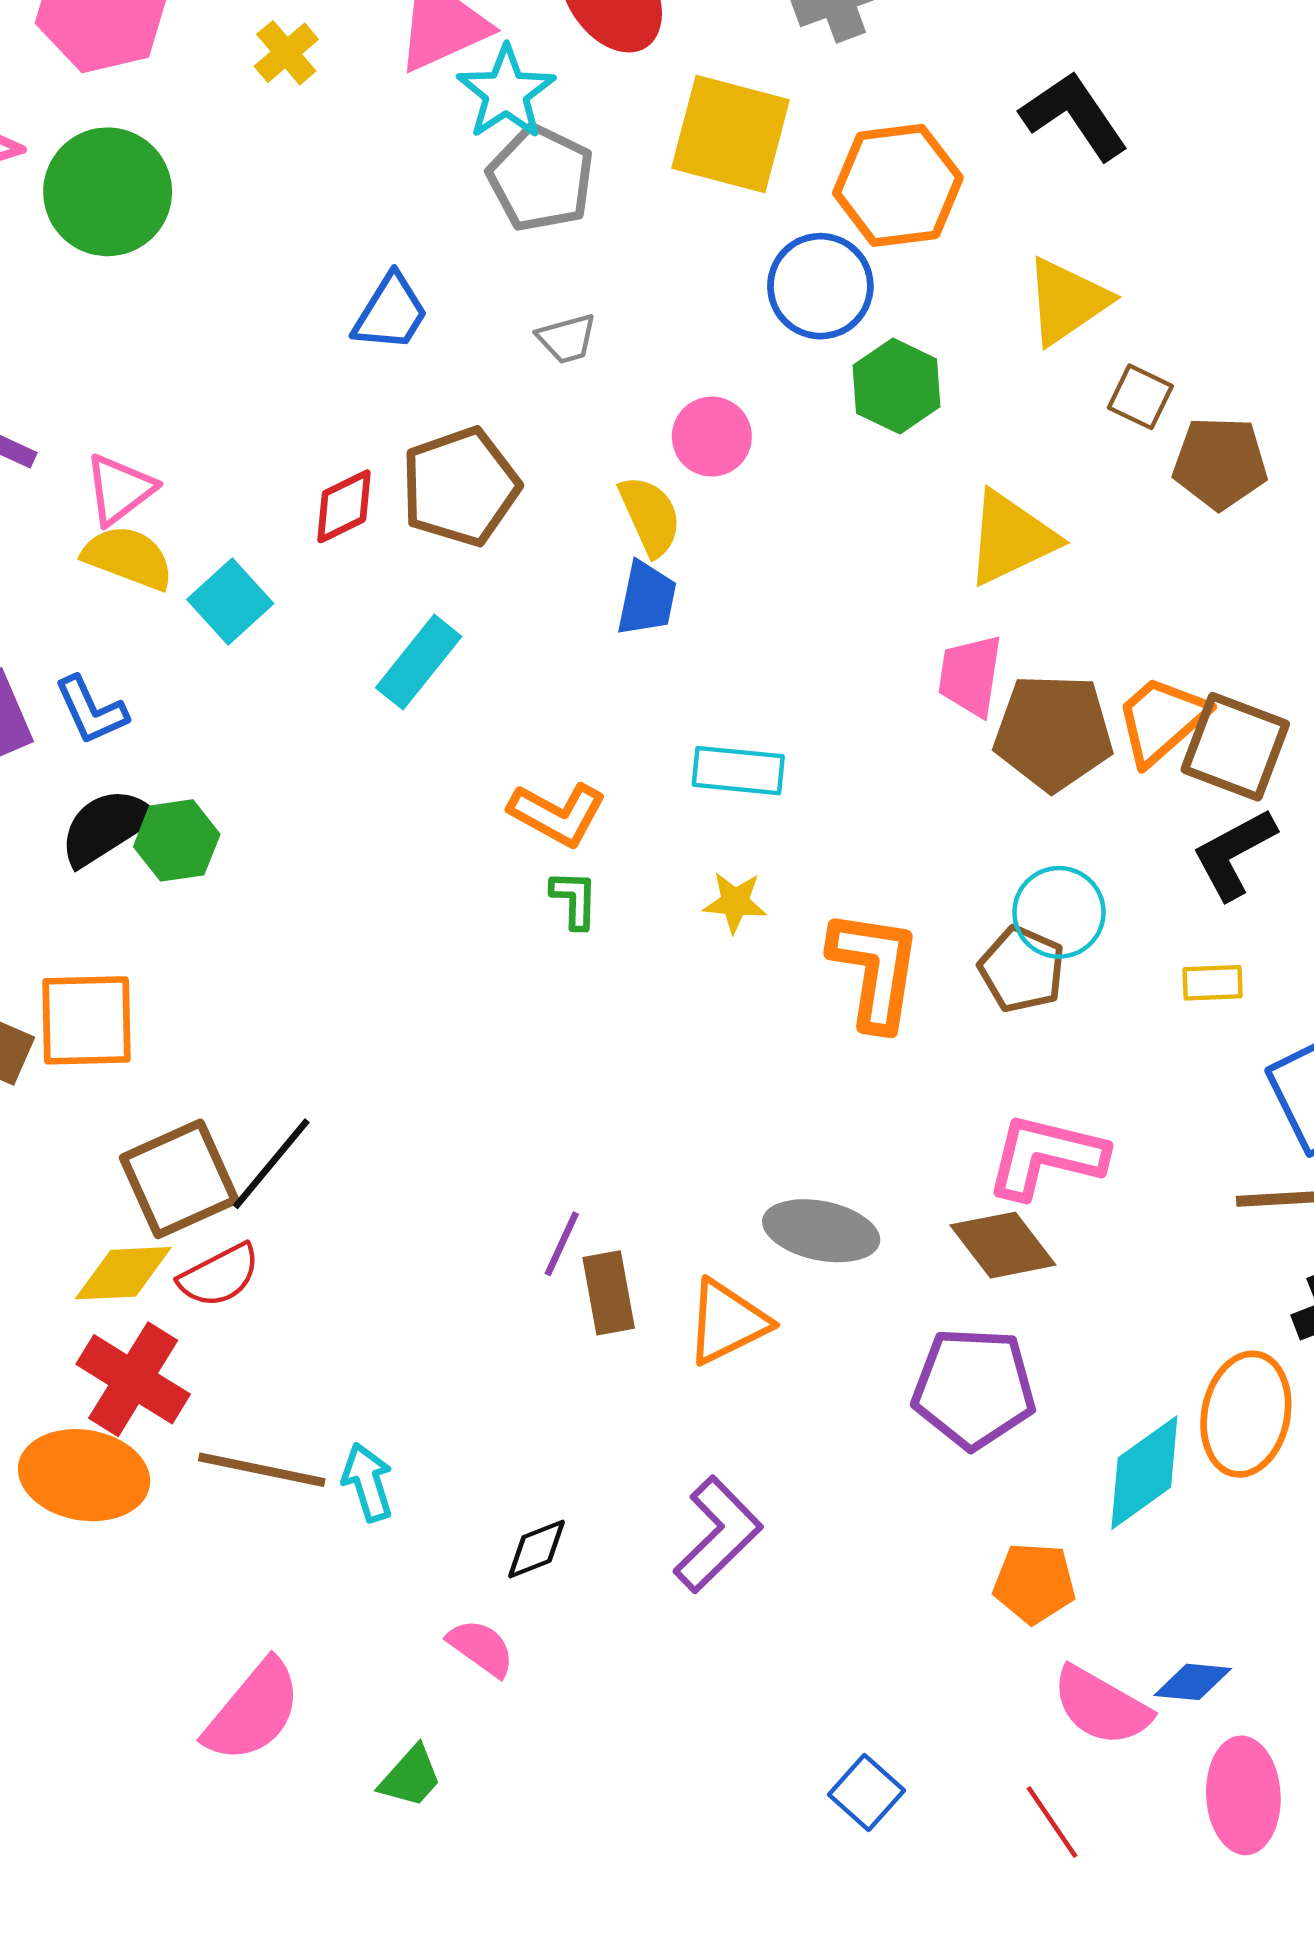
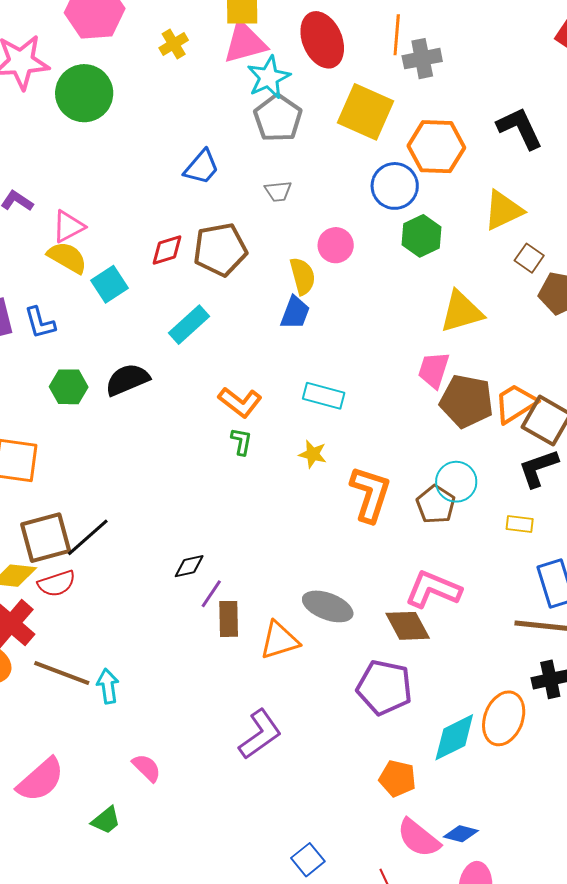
black semicircle: (106, 827) -> (127, 380), moved
black diamond: (537, 1549) -> (189, 566), moved

